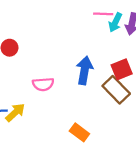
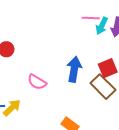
pink semicircle: (43, 84) -> (37, 82), turned 36

